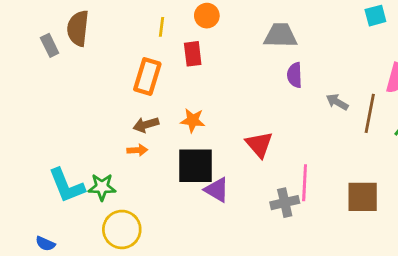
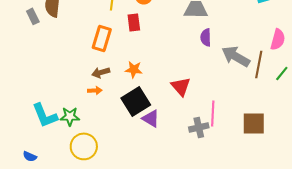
gray arrow: (337, 102) -> (236, 56), size x1.8
black square: (195, 166) -> (136, 101), turned -32

